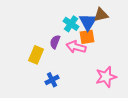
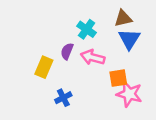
blue triangle: (88, 22) -> (129, 39), moved
orange square: (87, 37) -> (118, 78), moved
pink star: (106, 77) -> (129, 94), turned 30

